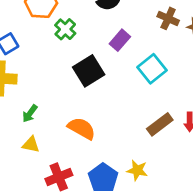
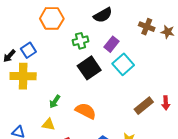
green cross: (65, 29) -> (81, 41), moved, turned 35
cyan square: (152, 69) -> (123, 64), moved
green arrow: (30, 114) -> (55, 102), moved

